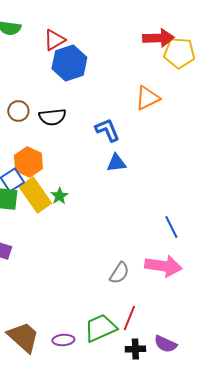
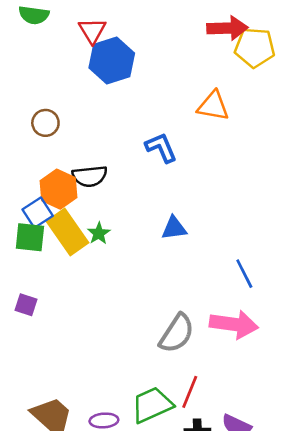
red triangle: (54, 40) -> (92, 31), turned -30
orange triangle: (147, 98) -> (213, 106), turned 36
black semicircle: (52, 117) -> (90, 176), moved
blue triangle: (116, 163) -> (174, 228), moved
gray semicircle: (119, 273) -> (177, 333), size x1.4

